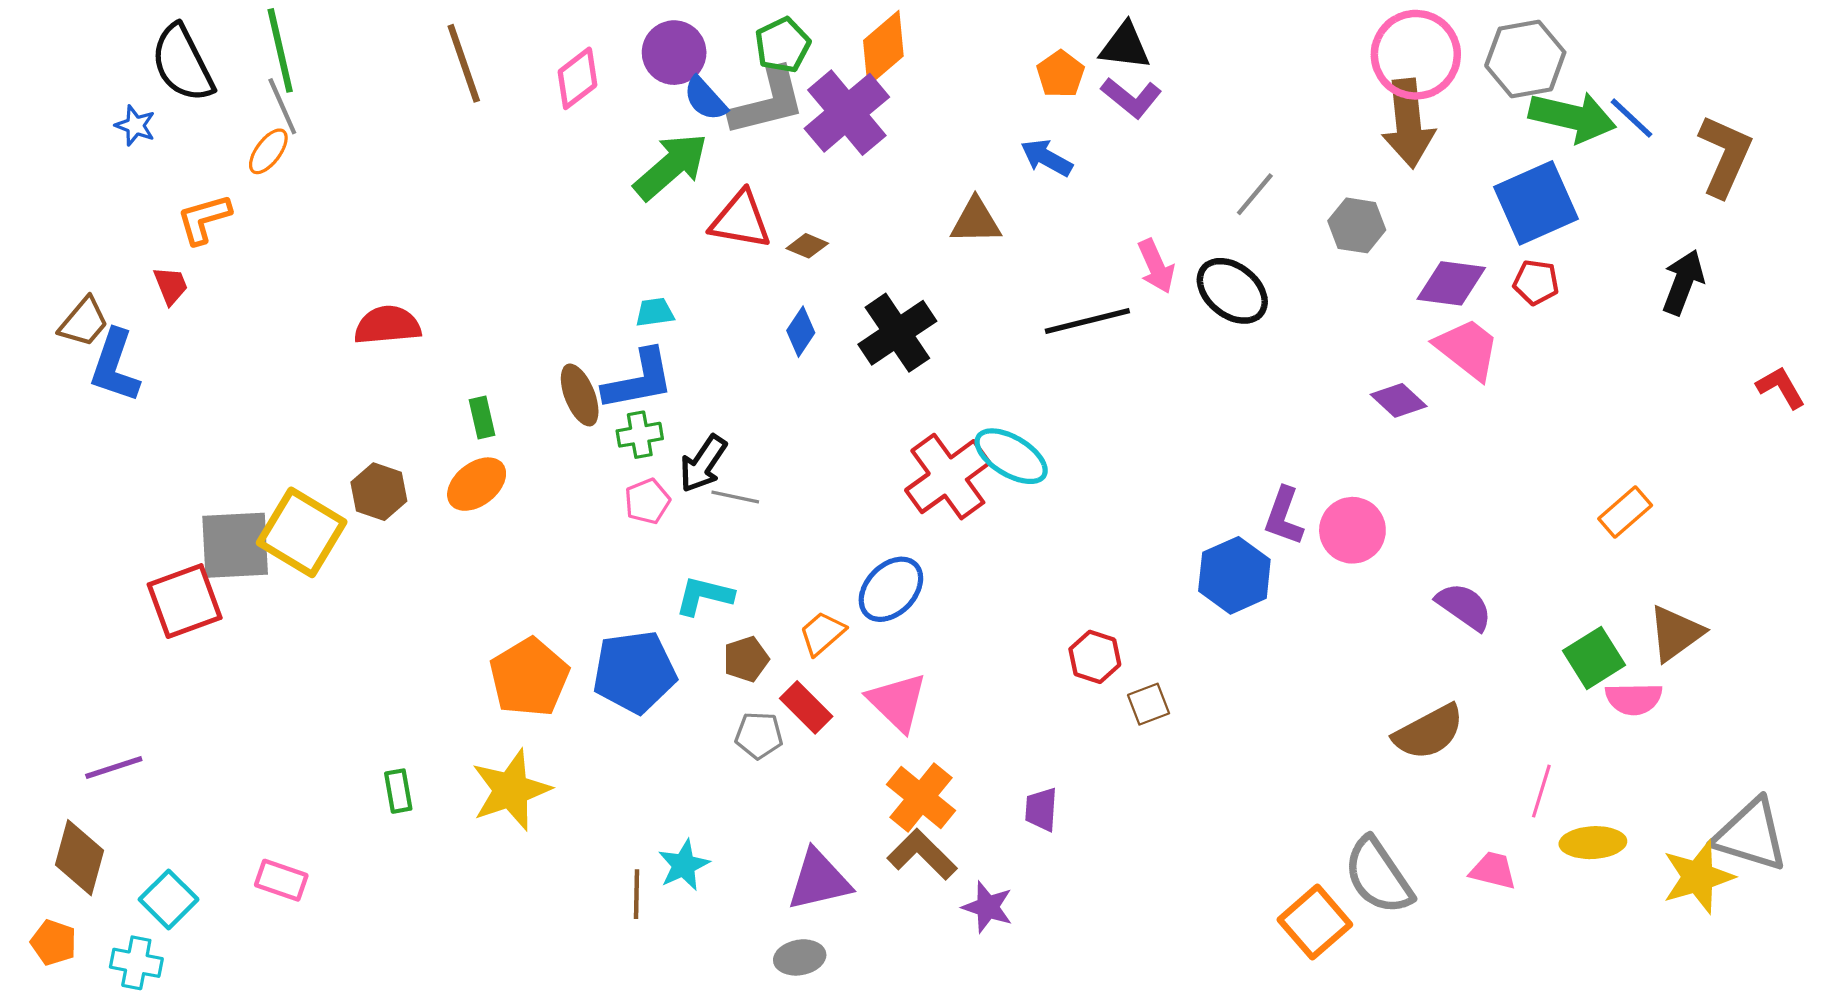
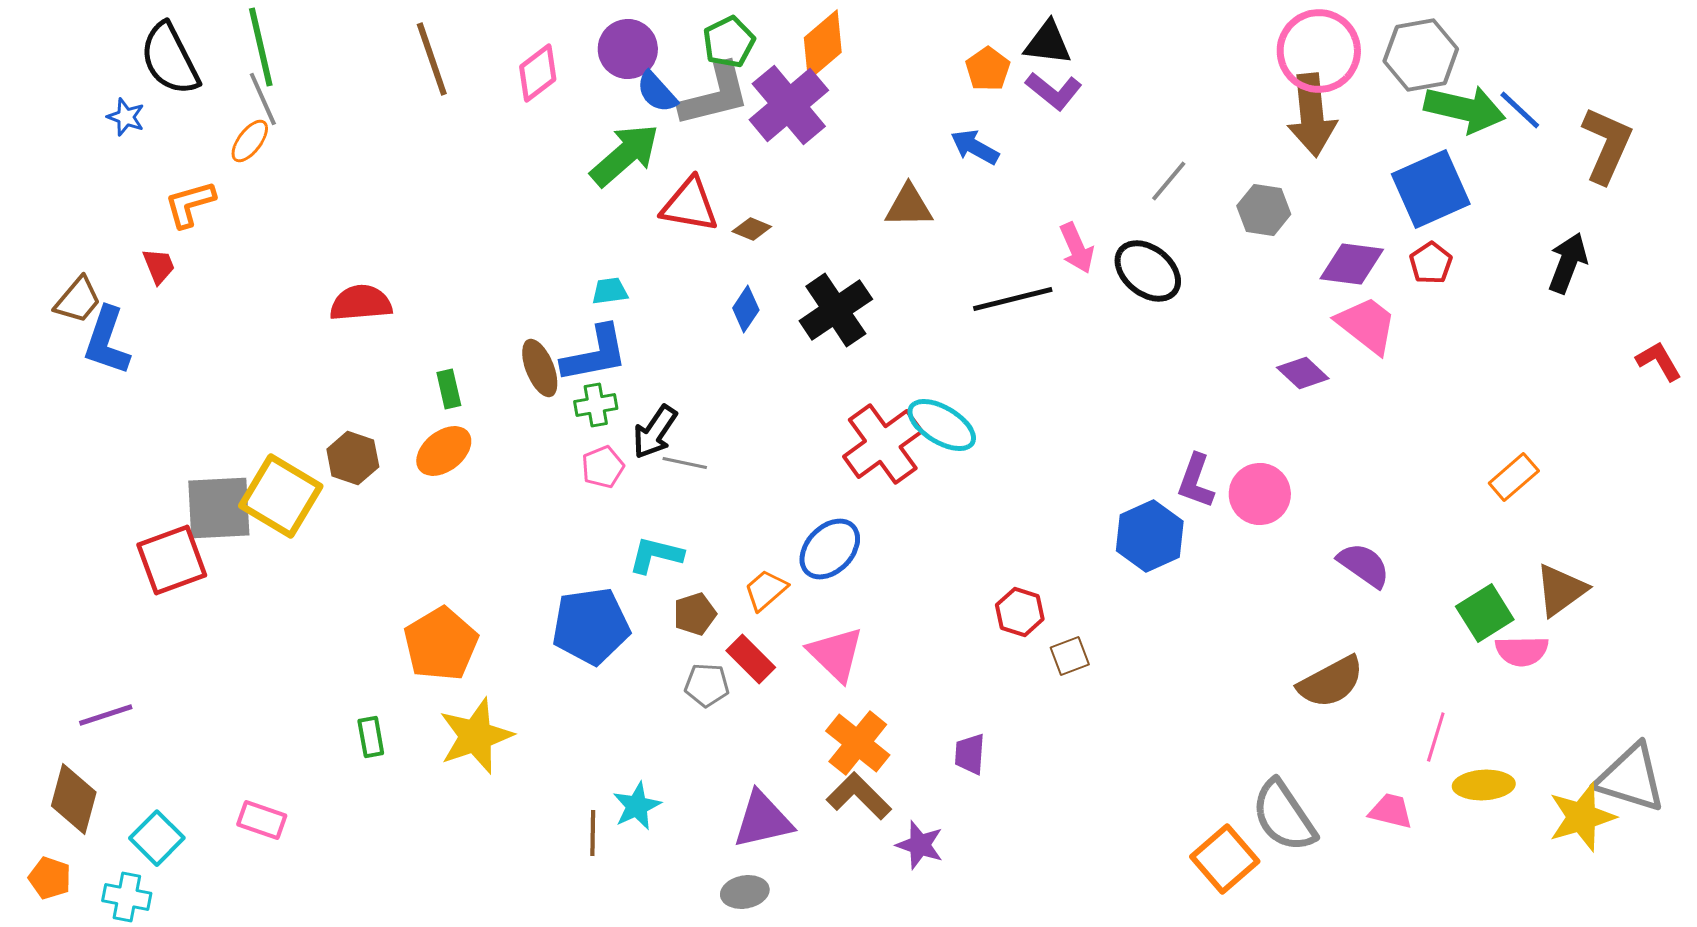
red pentagon: (1536, 282) -> (1431, 263), turned 30
orange pentagon: (529, 677) -> (441, 644), moved

